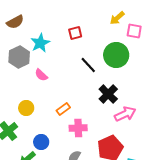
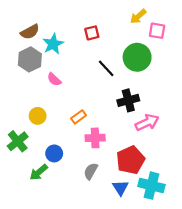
brown semicircle: (15, 22) -> (30, 32), moved
black cross: (108, 94) -> (128, 100), turned 30

